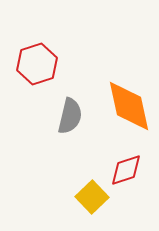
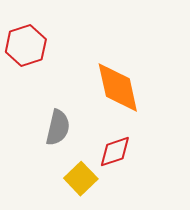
gray semicircle: (70, 116) -> (58, 128), moved

